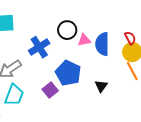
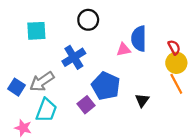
black circle: (67, 30) -> (88, 20), moved
blue semicircle: (102, 44) -> (139, 39), moved

